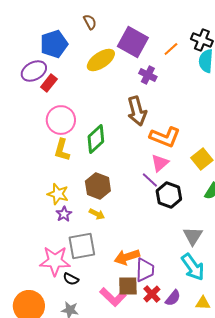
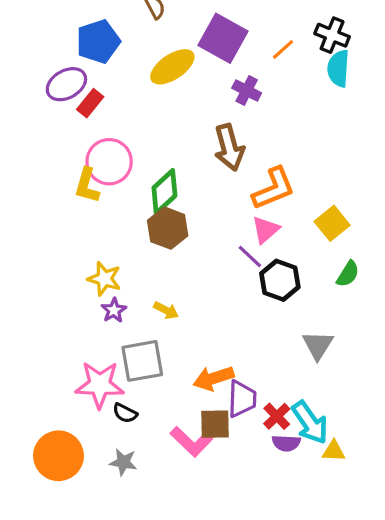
orange L-shape: (165, 137) -> (274, 189), turned -44
yellow L-shape: (62, 150) -> (87, 185), moved
brown hexagon: (98, 186) -> (168, 228), moved
cyan arrow: (193, 267) -> (310, 423), moved
red cross: (152, 294) -> (277, 416), moved
purple semicircle: (173, 298) -> (286, 443), turned 54

